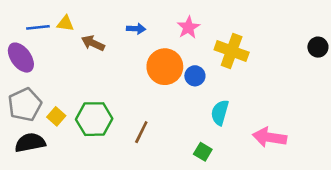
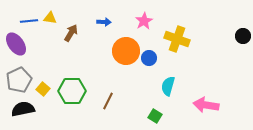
brown arrow: (93, 43) -> (71, 33), turned 96

